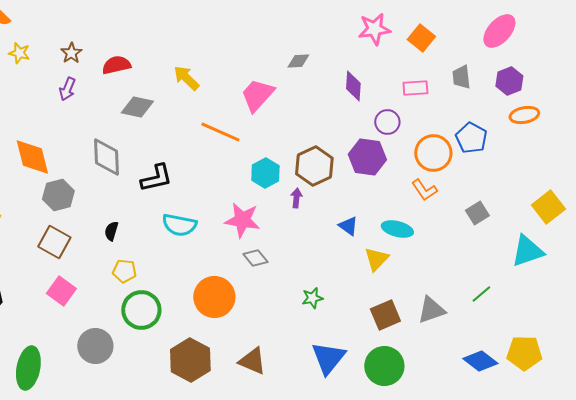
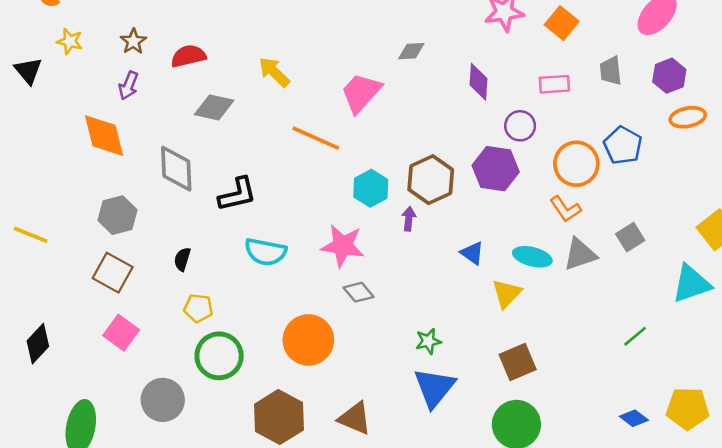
orange diamond: (32, 157) -> (104, 136), moved
gray triangle: (431, 310) -> (580, 254), moved
blue triangle: (328, 358) -> (434, 388), moved
blue diamond: (480, 361) -> (634, 418), size x0.7

